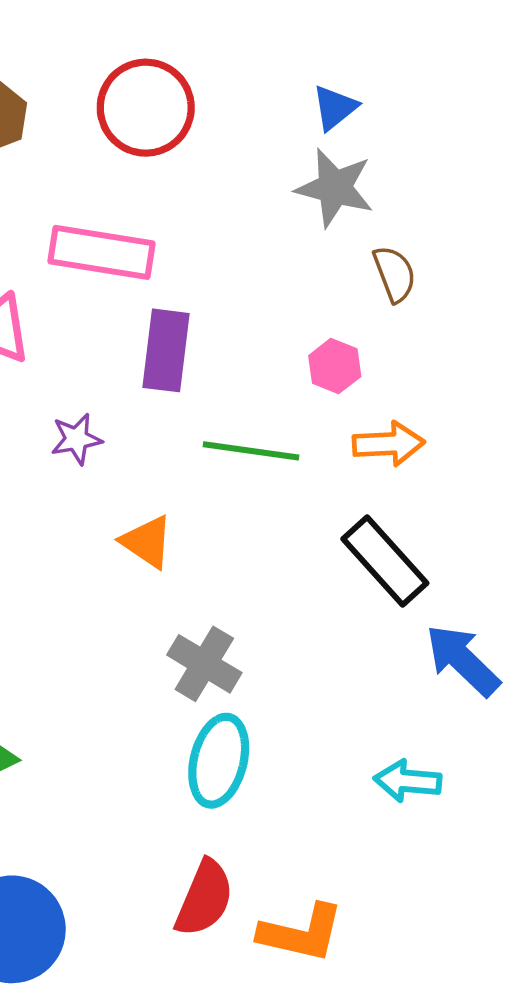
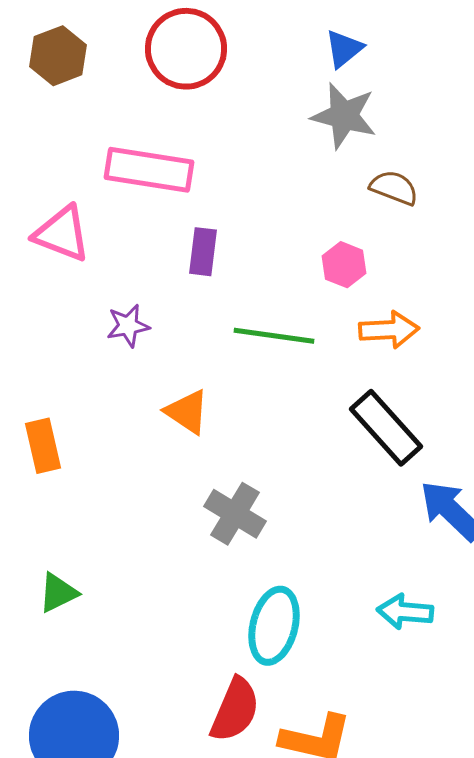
brown semicircle: (395, 274) -> (394, 188), turned -48
purple rectangle: (166, 350) -> (203, 252), size x0.7
cyan ellipse: (219, 761) -> (274, 626), moved

